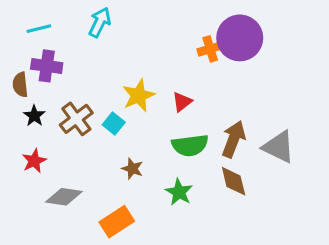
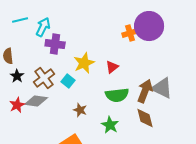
cyan arrow: (100, 22) -> (43, 27), moved
purple cross: (47, 66) -> (55, 44), moved
gray triangle: (279, 147) -> (162, 88), moved
gray diamond: (64, 197) -> (36, 101), moved

